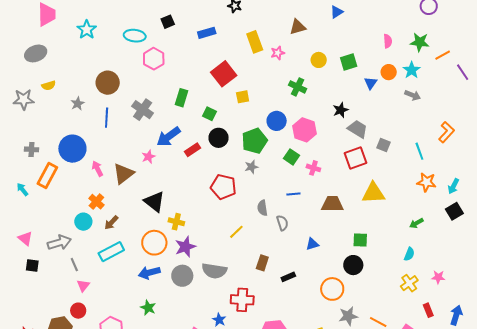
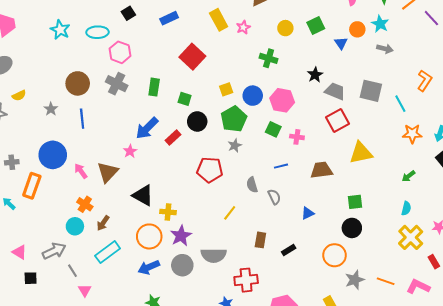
cyan star: (87, 30) -> (60, 30), moved
yellow square: (243, 97) -> (226, 89), moved
gray cross: (143, 110) -> (117, 84), moved
gray square: (383, 145) -> (371, 91), moved, size x1.6
yellow cross: (409, 283) -> (411, 237), size x1.4

